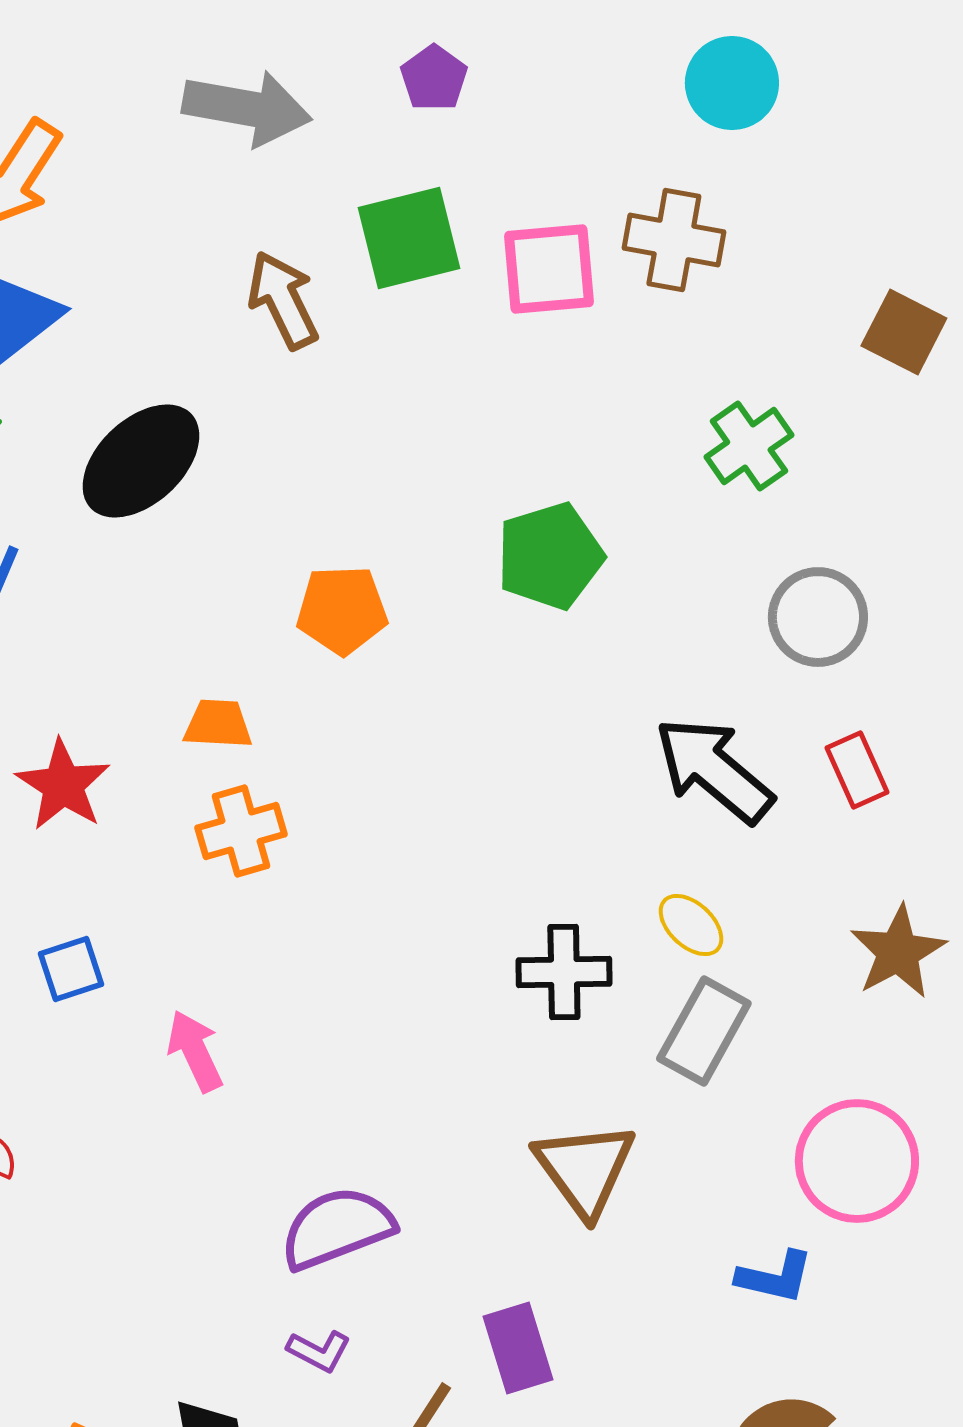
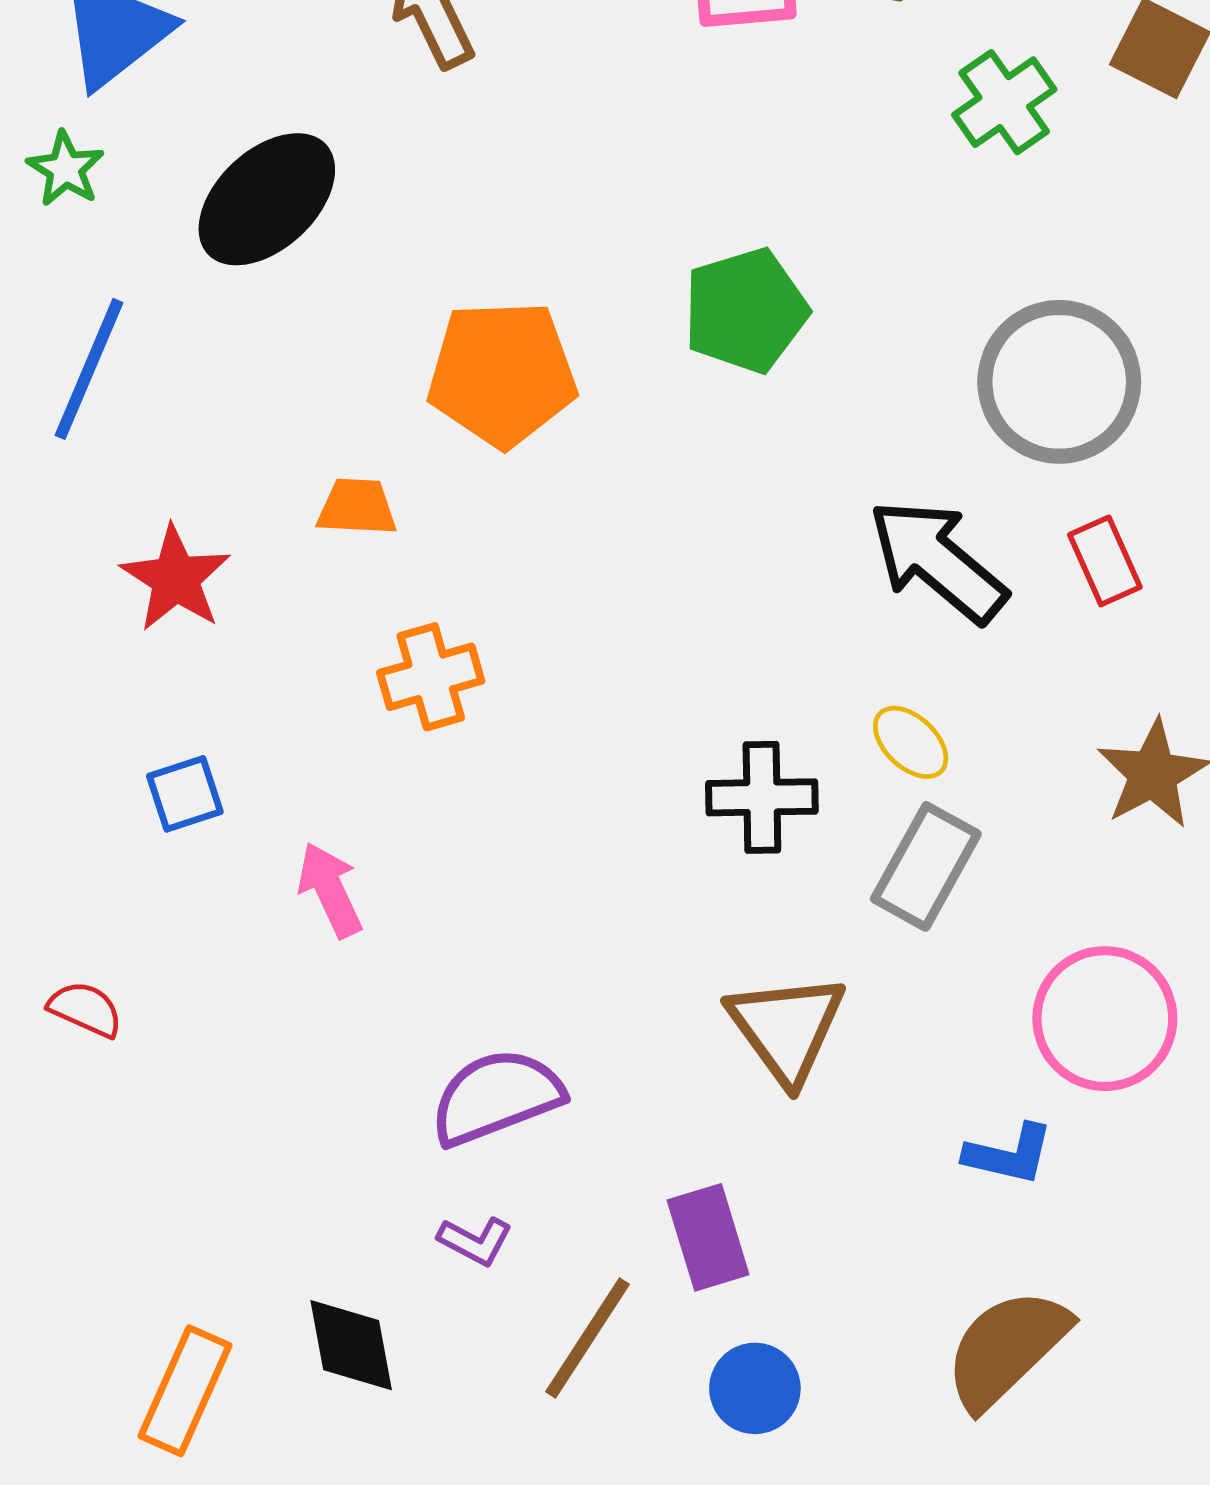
green cross: (749, 446) -> (1004, 102), moved
orange pentagon: (342, 610) -> (502, 374), size x1.4
gray circle: (818, 617) -> (1059, 382), size x1.4
orange cross: (241, 831) -> (431, 677), moved

